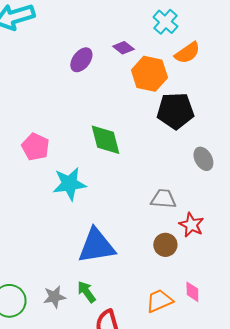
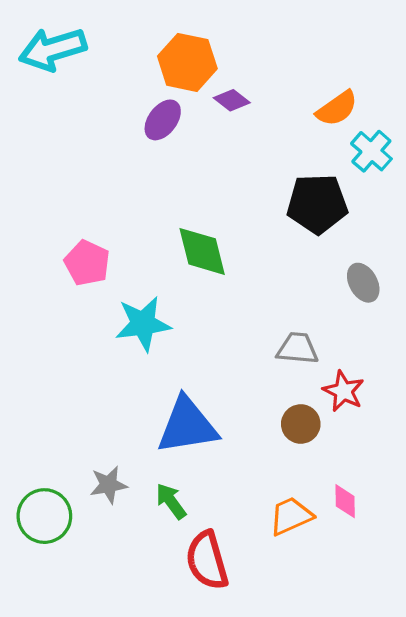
cyan cross: (165, 22) -> (371, 151), moved
orange hexagon: (149, 74) -> (187, 62), moved
gray star: (54, 297) -> (108, 485), moved

